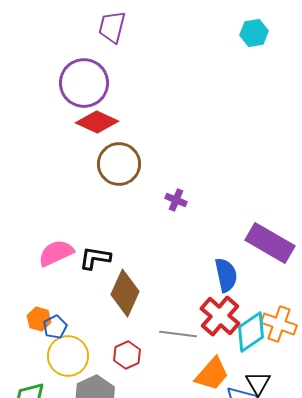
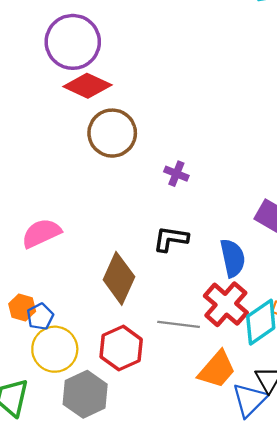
black L-shape: (95, 258) -> (171, 239), moved
red hexagon: (127, 355) -> (121, 348), size x1.4

